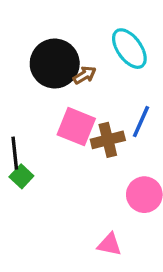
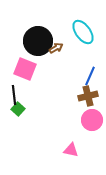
pink square: (76, 127) -> (25, 69), moved
brown cross: (108, 140) -> (88, 96), moved

